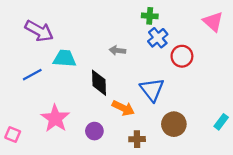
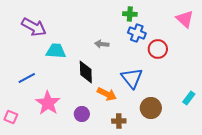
blue cross: (158, 38) -> (137, 33), turned -30
blue line: (32, 75) -> (27, 78), moved
cyan rectangle: (221, 122) -> (189, 98), moved

